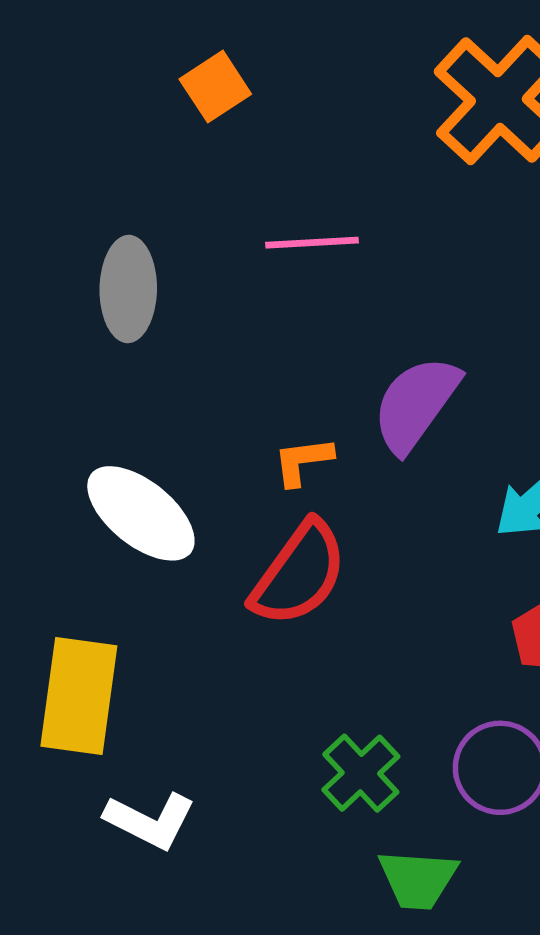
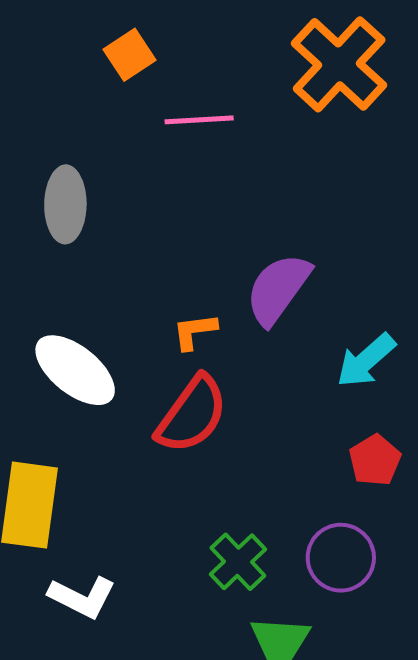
pink line: (312, 243) -> (199, 120), moved

